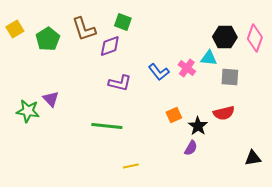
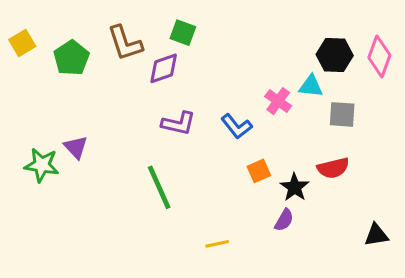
blue L-shape: (159, 72) -> (237, 126), moved
green line: (107, 126) -> (159, 187), turned 60
yellow line: (131, 166) -> (217, 244), moved

